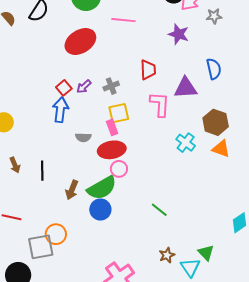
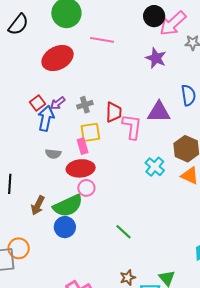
red trapezoid: (148, 70) -> (114, 112), moved
blue arrow: (60, 110) -> (46, 118), moved

